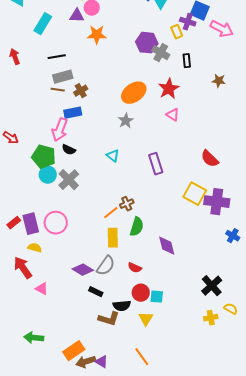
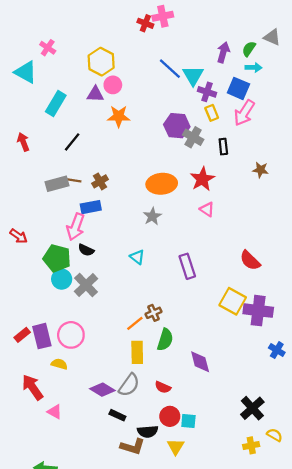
purple cross: (188, 22) -> (207, 92), moved
pink arrow: (222, 29) -> (244, 113), moved, turned 95
black line: (57, 57) -> (72, 142), turned -42
gray rectangle: (63, 77) -> (57, 184), moved
orange ellipse: (134, 93) -> (162, 184), turned 30
yellow semicircle: (35, 248) -> (59, 364), moved

